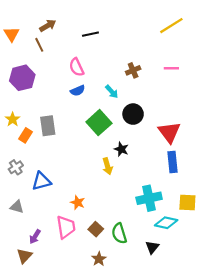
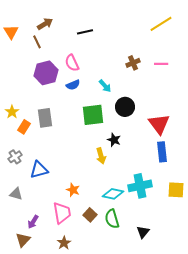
brown cross: (133, 70) -> (133, 63), moved
purple hexagon: (22, 78) -> (46, 73), moved
green square: (99, 123) -> (93, 115), turned 35
cyan diamond: (166, 223) -> (113, 194), moved
brown star: (99, 259) -> (64, 243), moved

